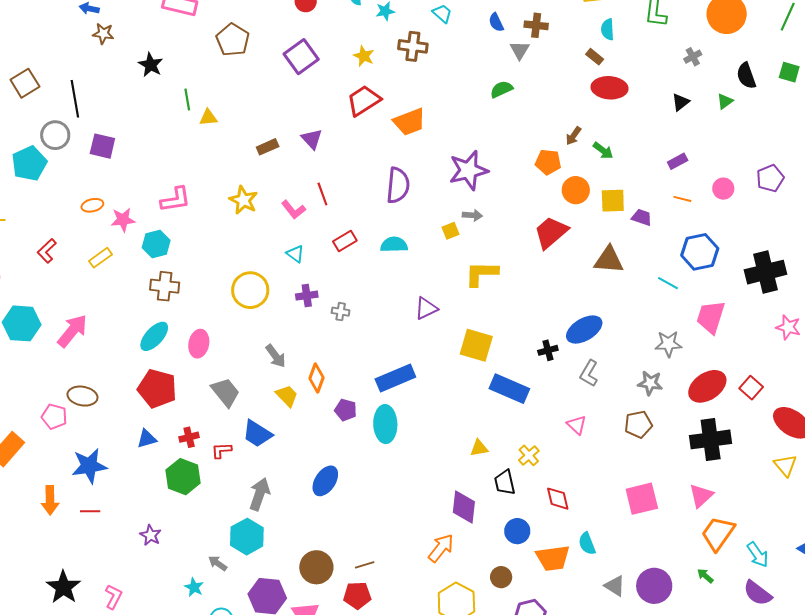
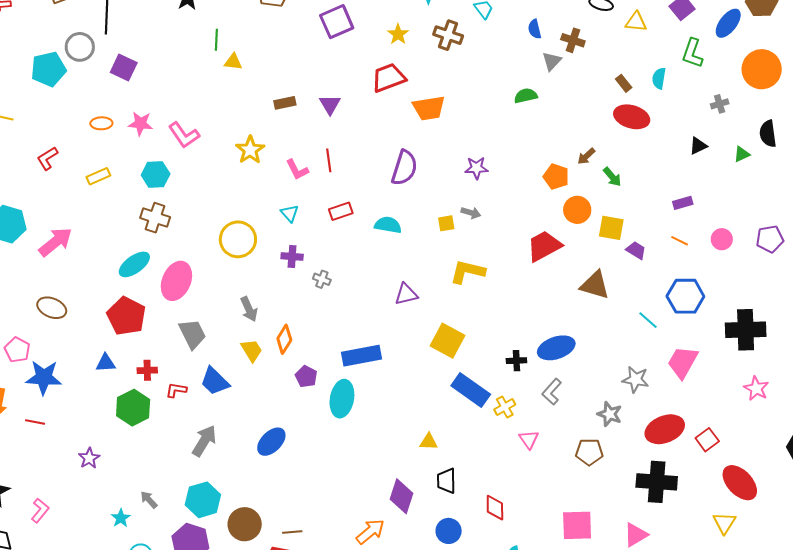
cyan semicircle: (608, 29) -> (659, 78), moved
purple star: (468, 170) -> (476, 168), size x0.6
pink L-shape: (175, 199) -> (184, 135), turned 52
pink star: (123, 220) -> (140, 124), moved
pink ellipse: (199, 344) -> (176, 281), size x1.4
pink pentagon: (54, 417) -> (17, 350), moved
yellow cross: (529, 455) -> (505, 407), moved
cyan hexagon: (247, 537) -> (203, 500), moved

